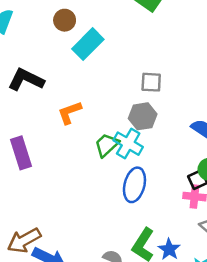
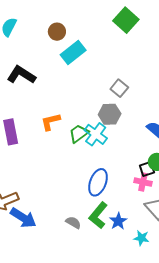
gray square: (151, 82) -> (119, 88), turned 30
orange L-shape: (70, 113) -> (51, 122), moved
blue ellipse: (134, 185) -> (98, 182), moved

